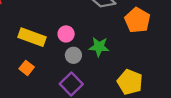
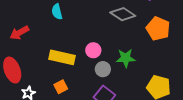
orange square: (27, 68) -> (61, 87), turned 32

